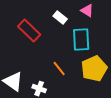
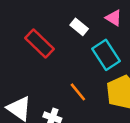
cyan rectangle: (81, 40) -> (106, 55), turned -30

